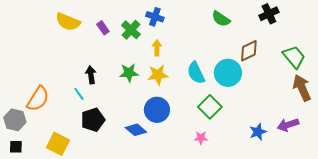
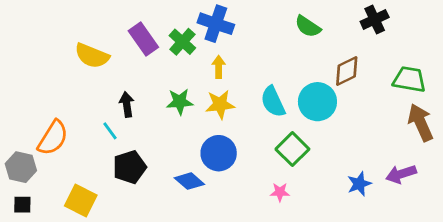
blue cross: (155, 17) -> (216, 24), size x1.4
yellow semicircle: (68, 22) -> (92, 56), moved
purple rectangle: (103, 28) -> (143, 39), size x1.6
green trapezoid: (294, 57) -> (409, 79), turned -40

